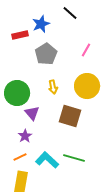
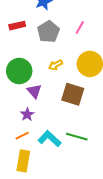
red rectangle: (20, 35) -> (17, 26), moved
pink line: (86, 50) -> (80, 28), moved
yellow arrow: (53, 87) -> (56, 65), turned 72

